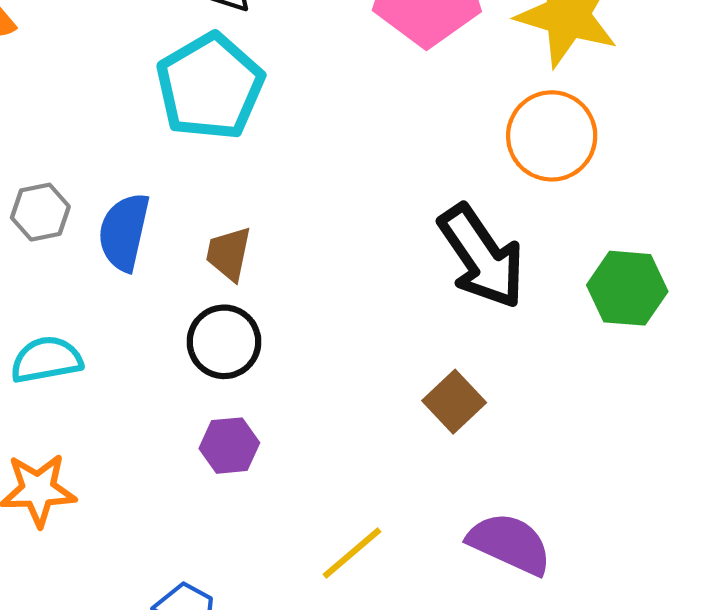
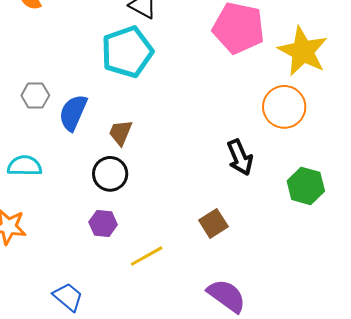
black arrow: (482, 257) -> (240, 157), size x0.7
yellow line: (352, 553) -> (147, 256), moved

